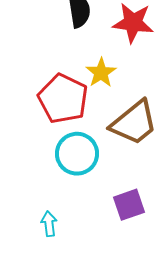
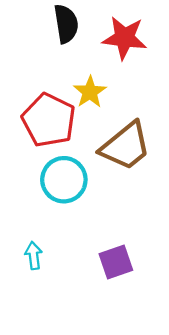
purple square: (129, 205) -> (116, 262), moved

